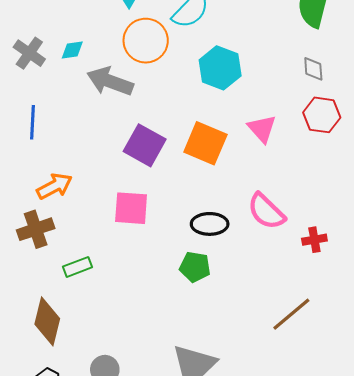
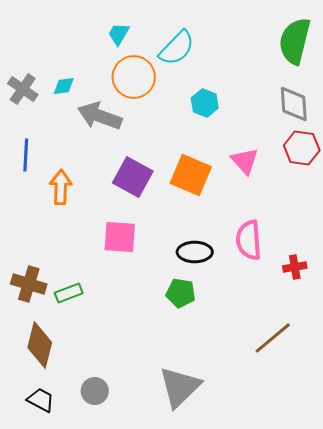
cyan hexagon: (220, 68) -> (205, 103), size x0.7
gray diamond: (313, 69) -> (294, 104), size x1.5
orange arrow: (54, 186) -> (61, 187), moved, turned -60
pink semicircle: (266, 211) -> (249, 240), turned 42
brown cross: (36, 229) -> (29, 284), moved, turned 36

